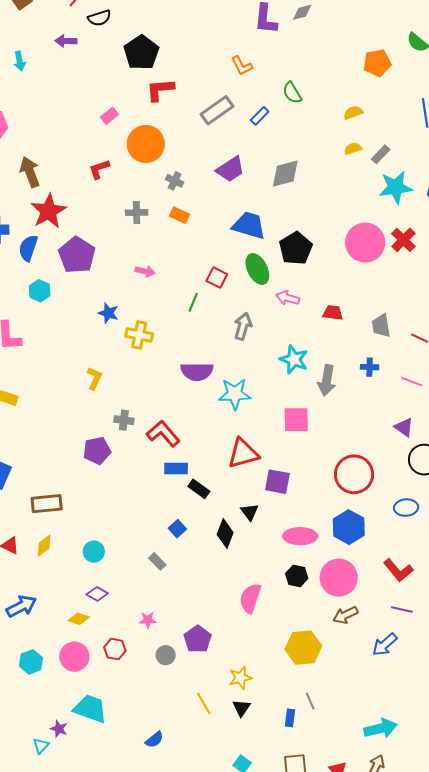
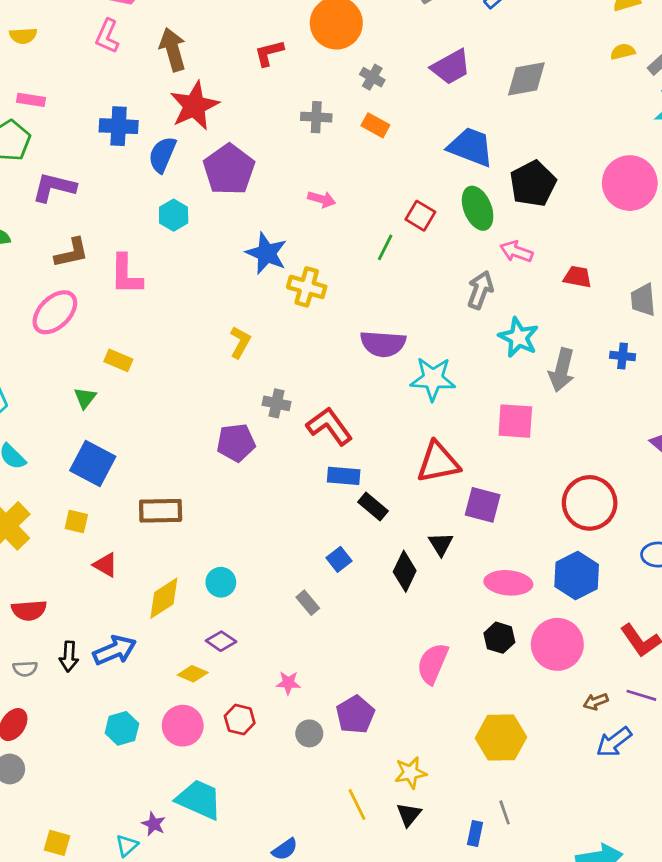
blue star: (108, 313) -> (266, 253), size x1.4
gray arrow: (243, 326) -> (480, 290), moved
yellow diamond: (44, 546) -> (164, 598), moved, size x1.4
brown arrow: (345, 615) -> (596, 702), moved, size x0.7

